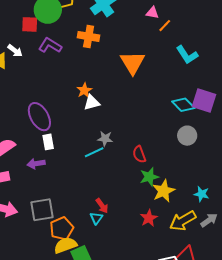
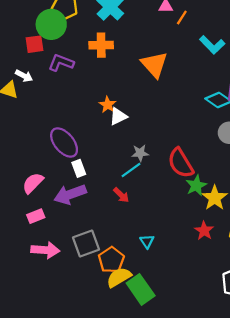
red semicircle: (139, 154) -> (181, 163), size x1.6
purple arrow: (36, 164) -> (70, 194), size x1.6
red arrow: (102, 206) -> (121, 195), moved

